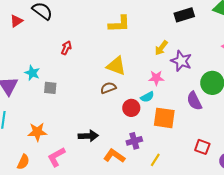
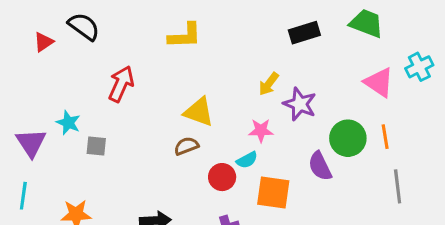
yellow L-shape: (119, 24) -> (185, 36), moved
red arrow: (66, 48) -> (121, 84), size x1.6

